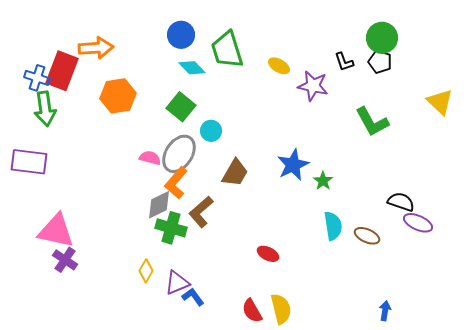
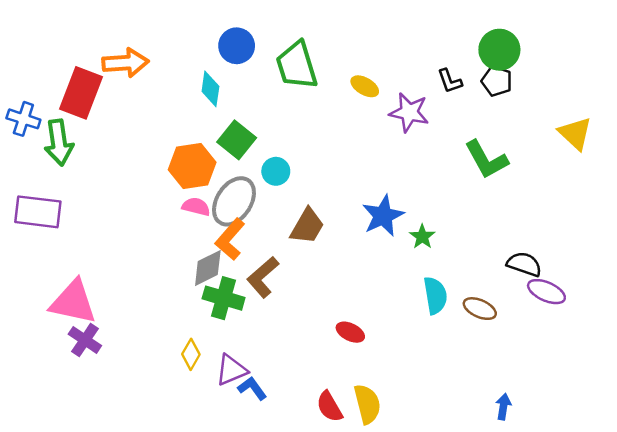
cyan diamond: (192, 68) -> (210, 89), moved, turned 52
blue cross: (37, 78) -> (23, 119), moved
orange hexagon: (118, 96) -> (192, 166), moved

